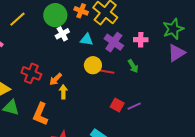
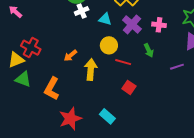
red line: (106, 72) -> (123, 62), moved
red cross: (31, 73) -> (31, 48), moved
yellow arrow: (63, 92) -> (91, 70), moved, size x1.5
purple line: (134, 106) -> (177, 67), moved

